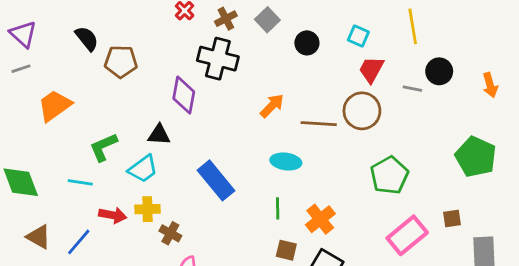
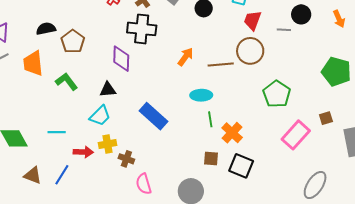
black semicircle: (87, 39) -> (46, 29), turned -54
brown pentagon: (121, 62) -> (73, 41), turned -30
orange trapezoid: (55, 106) -> (33, 63), moved, turned -52
green L-shape: (103, 147) -> (67, 82), moved, turned 85
green line: (278, 208) -> (210, 119), moved

